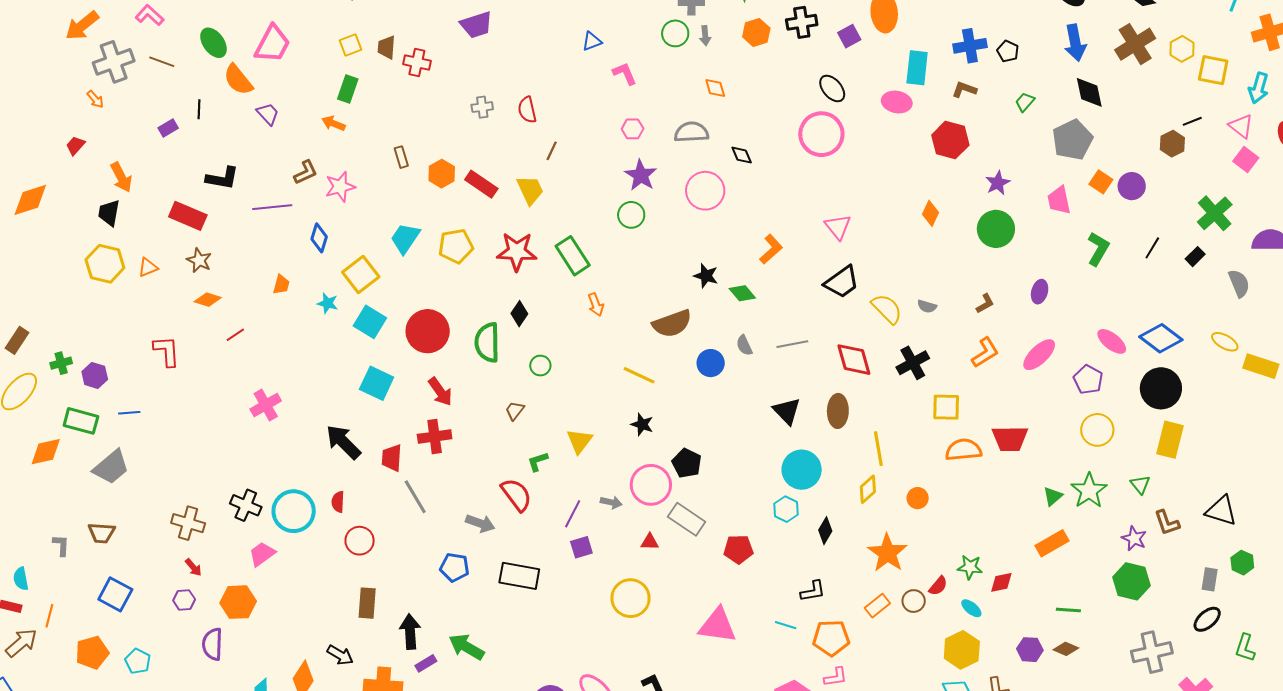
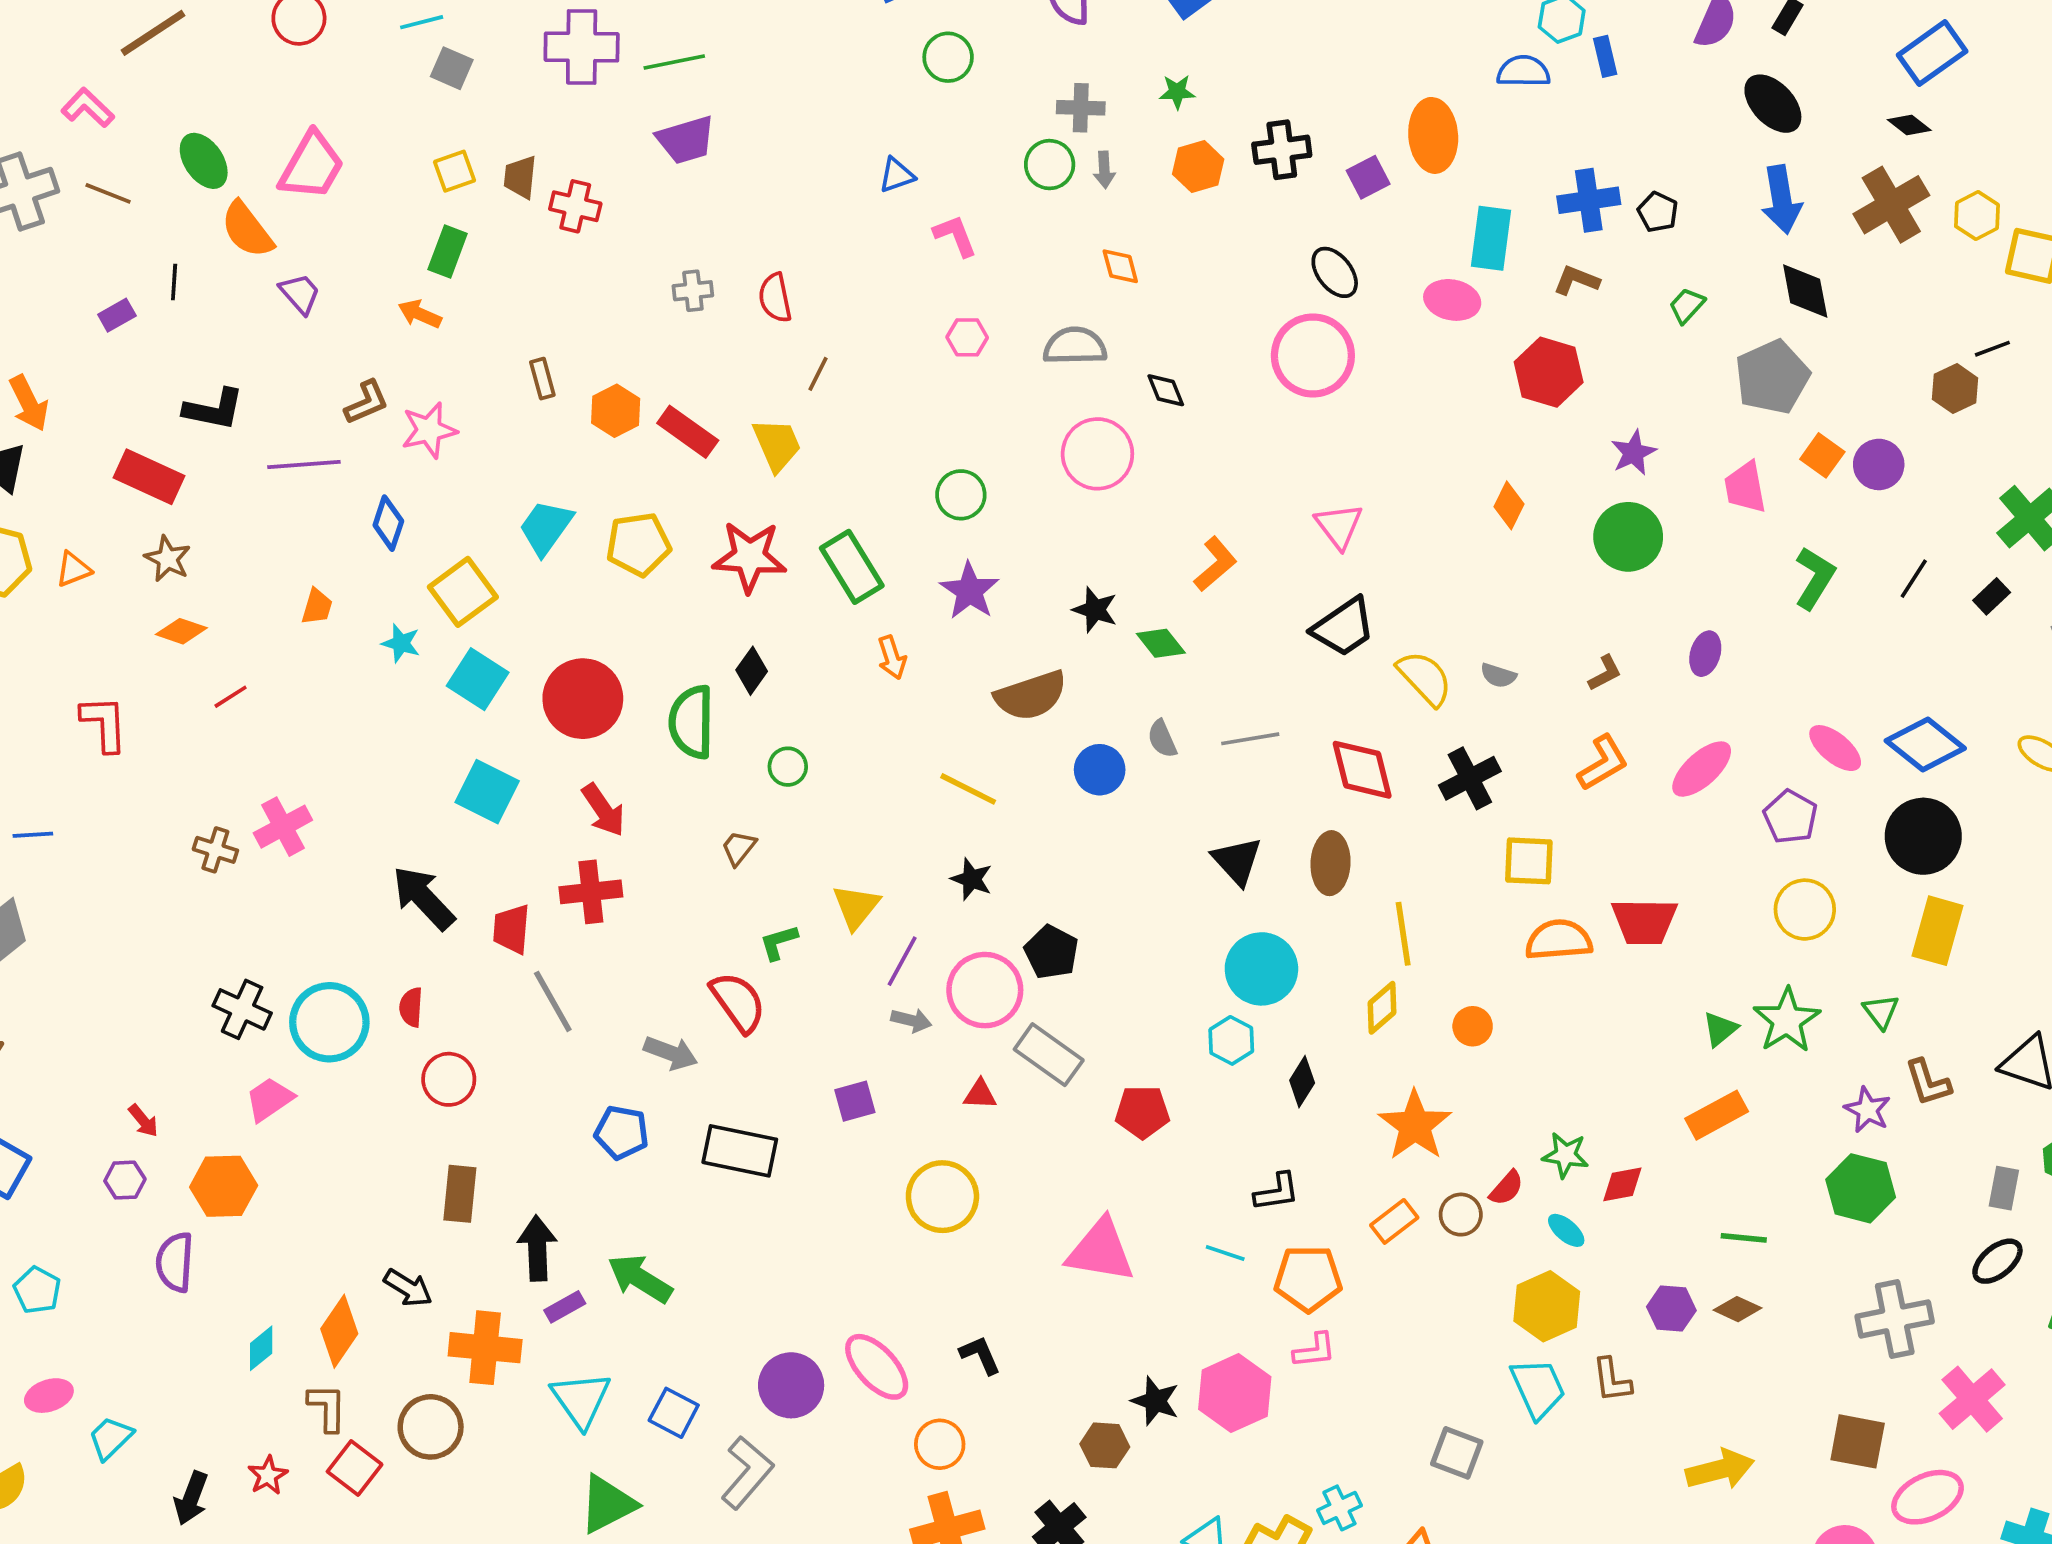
purple star: (641, 175) -> (970, 591), moved
purple line: (573, 514) -> (902, 961), moved
brown cross: (188, 523) -> (215, 850), moved, size x0.7

